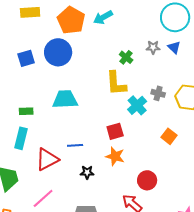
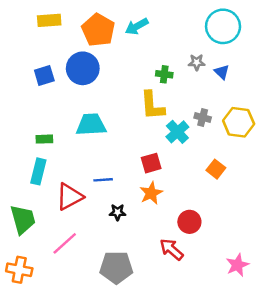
blue triangle: (174, 47) -> (222, 72), moved
green cross: (126, 57) -> (164, 74), turned -32
orange star: (115, 156) -> (151, 193), turned 30

